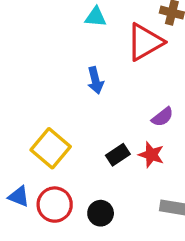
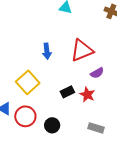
red triangle: (145, 42) -> (82, 50), moved
blue arrow: (95, 80) -> (47, 51), moved

